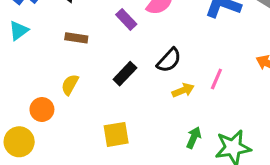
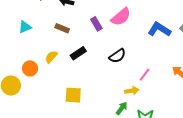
cyan triangle: (19, 30) -> (25, 27), moved
black rectangle: (125, 74) -> (78, 53), moved
yellow arrow: (183, 90) -> (132, 91), moved

